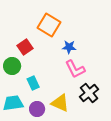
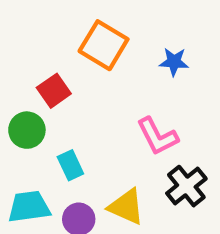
blue star: (69, 47) -> (174, 62), moved

